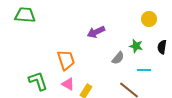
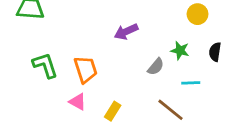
green L-shape: (38, 81) -> (45, 65), moved
pink triangle: (68, 84) -> (78, 102), moved

